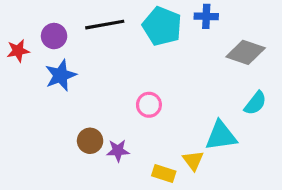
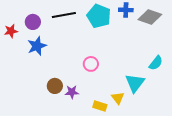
gray diamond: (246, 52) -> (150, 17), moved
cyan triangle: (221, 136) -> (135, 83), turned -45

